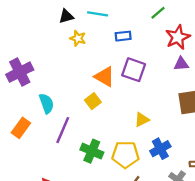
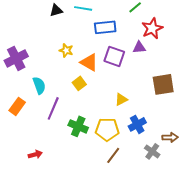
blue rectangle: (123, 36) -> (105, 27), size x1.5
yellow star: (78, 38) -> (66, 50), moved
purple triangle: (181, 64) -> (139, 47), moved

